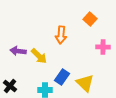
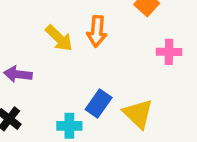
purple arrow: (18, 51) -> (18, 74), moved
yellow arrow: (39, 56) -> (59, 38), moved

